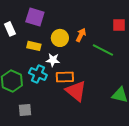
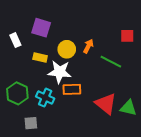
white star: (53, 60) -> (60, 72), size x1.6
cyan cross: (38, 74) -> (45, 98), moved
red triangle: (76, 91) -> (106, 104), moved

